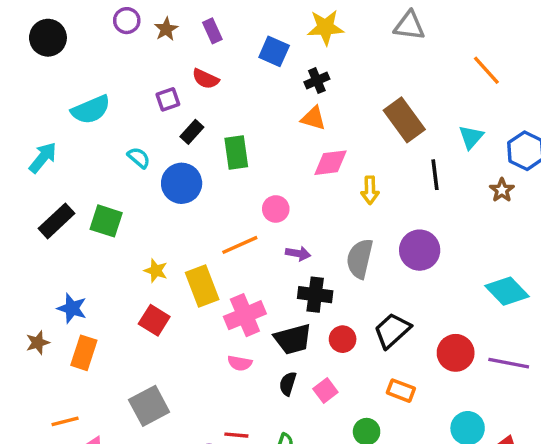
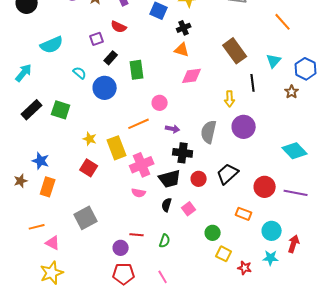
yellow arrow: (370, 190) -> (230, 99), moved
orange rectangle: (401, 391) -> (244, 214), moved

